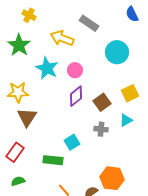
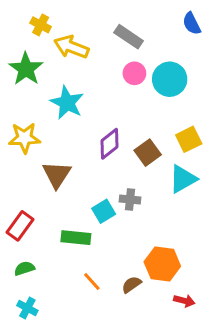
yellow arrow: (62, 38) -> (71, 47), moved
pink circle: (75, 70) -> (134, 73), moved
brown triangle: (27, 117) -> (57, 175), moved
cyan triangle: (126, 120) -> (183, 179), size x1.5
gray cross: (101, 129) -> (130, 199), moved

